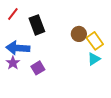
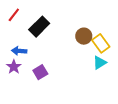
black rectangle: (37, 25) -> (39, 27), turned 66
blue arrow: (18, 48) -> (19, 51), size x0.6

